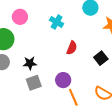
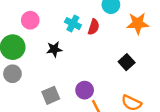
red semicircle: (72, 48) -> (94, 27), moved
black star: (30, 63) -> (54, 49), moved

